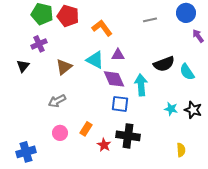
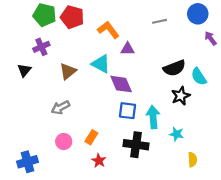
purple triangle: (118, 55) -> (128, 49), moved
cyan arrow: (141, 85) -> (153, 117), moved
cyan star: (171, 109) -> (176, 134), moved
black star: (193, 110) -> (181, 96), moved, turned 30
red star: (104, 145) -> (99, 161), moved

